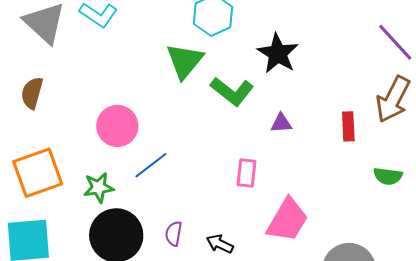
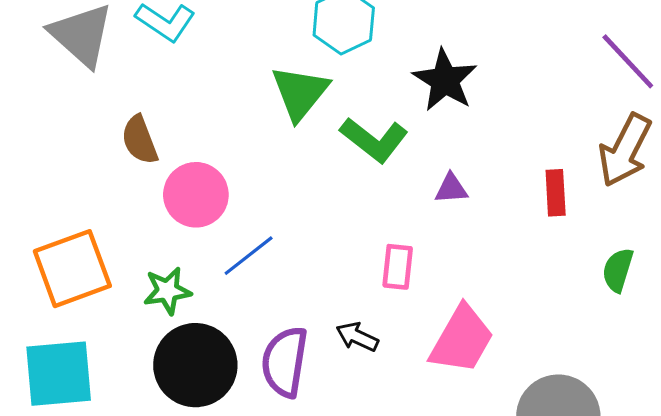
brown semicircle: (32, 93) -> (140, 140), moved, turned -36
green semicircle: (388, 176) -> (618, 270), turned 100
purple semicircle: (174, 234) -> (285, 362), size x1.8
black arrow: (220, 244) -> (357, 337), moved

